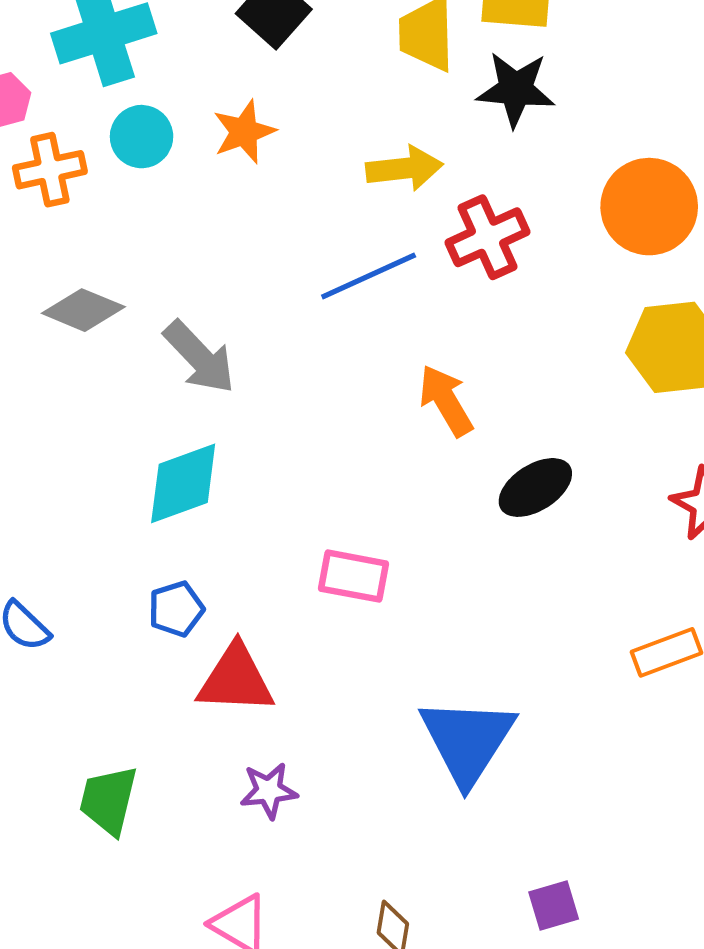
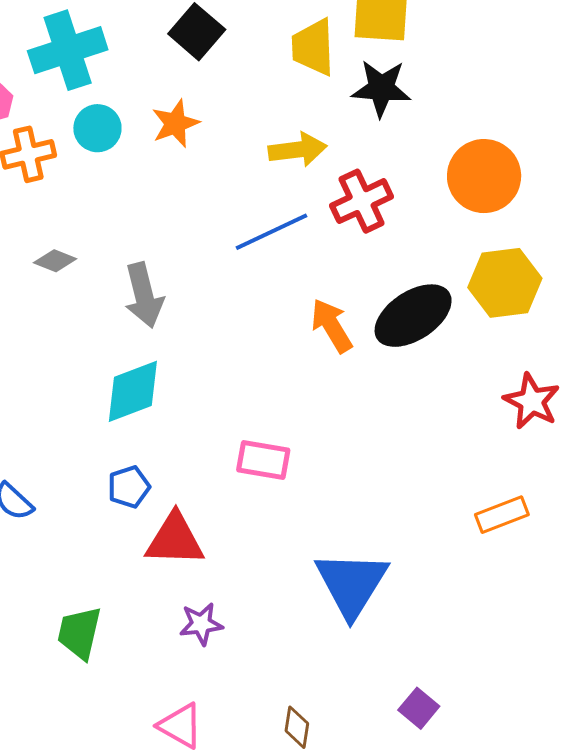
gray diamond: (83, 310) -> (55, 261), size x0.7
gray arrow: (199, 357) -> (144, 295), turned 30
black ellipse: (535, 487) -> (413, 316), moved, size x1.4
purple square: (554, 906) -> (419, 708), turned -33

